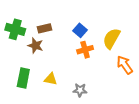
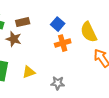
yellow semicircle: (111, 38) -> (89, 32), turned -55
yellow triangle: (51, 79) -> (29, 72), turned -32

